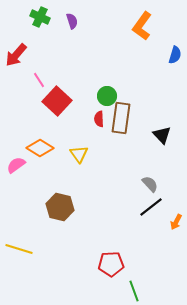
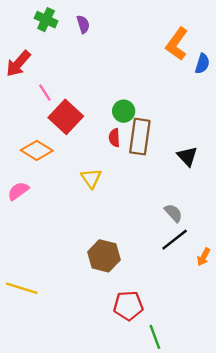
orange L-shape: (142, 26) -> (177, 44), moved
orange diamond: (40, 148) -> (37, 150), moved
brown hexagon: (60, 207) -> (104, 256), moved

